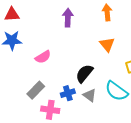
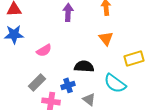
black semicircle: (84, 74) -> (84, 66), turned 54
gray triangle: (90, 95) -> (89, 99), moved

